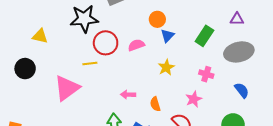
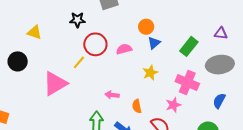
black star: (84, 19) -> (77, 20), size x0.6
yellow line: (90, 63) -> (79, 62), turned -48
pink cross: (206, 74) -> (187, 83), size x1.6
blue semicircle: (242, 90) -> (219, 101), turned -119

